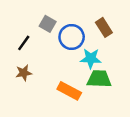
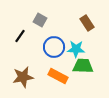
blue circle: (72, 37) -> (54, 47), moved
brown star: (24, 73) -> (23, 77), moved, size x1.5

